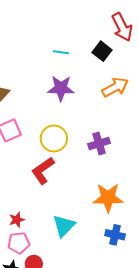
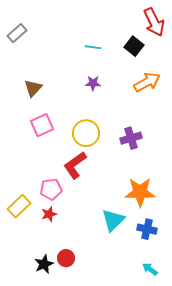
purple star: (61, 88) -> (93, 83), size x0.6
cyan triangle: (64, 226) -> (113, 220), moved
pink pentagon: (19, 243) -> (51, 189), moved

